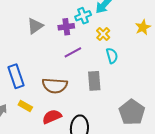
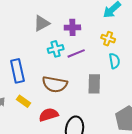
cyan cross: (83, 16) -> (56, 49), moved
yellow cross: (103, 34) -> (108, 39), turned -32

